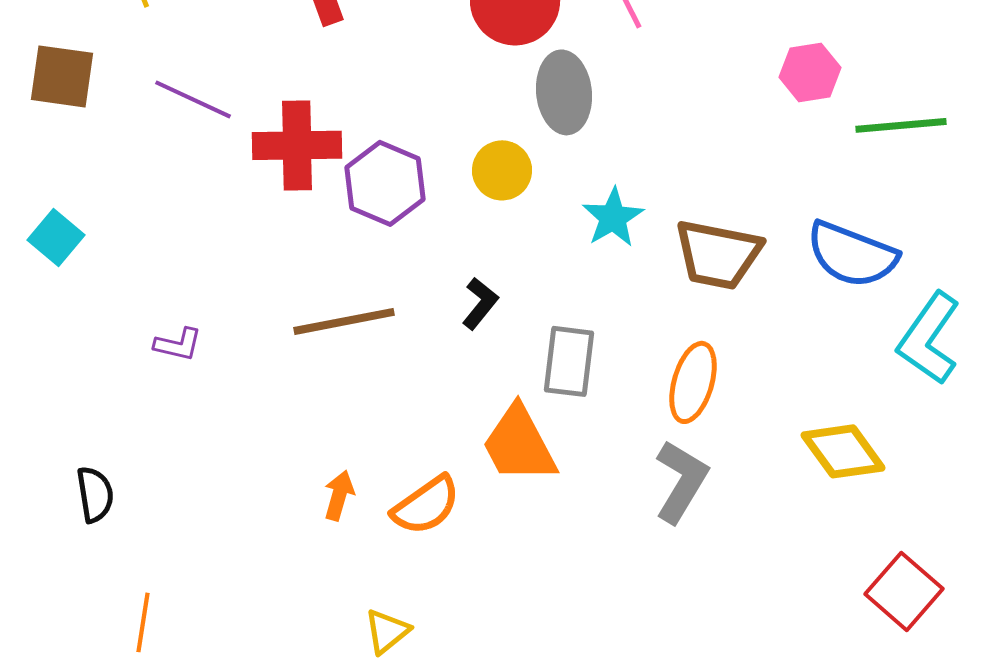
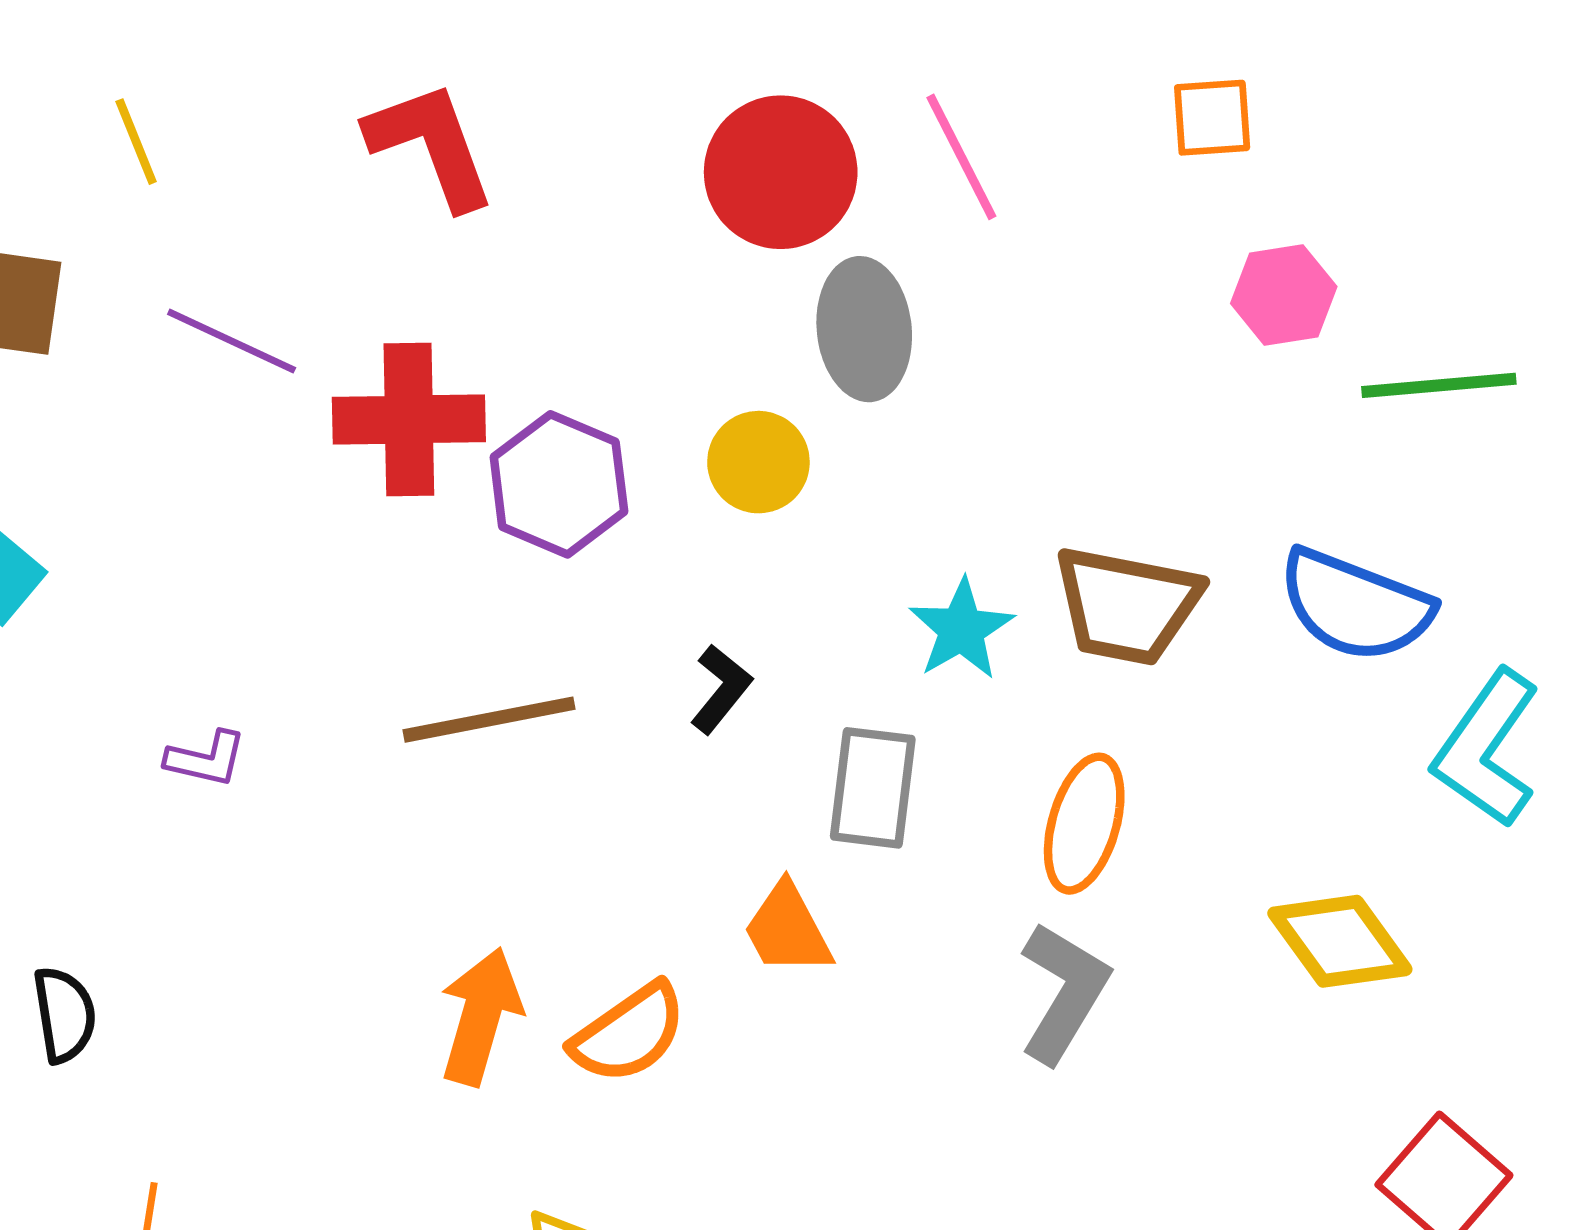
cyan star: (613, 217) -> (961, 629), moved
orange trapezoid: (519, 444) -> (787, 929), size x0.7
orange arrow: (339, 495) -> (481, 1016), size x1.6

